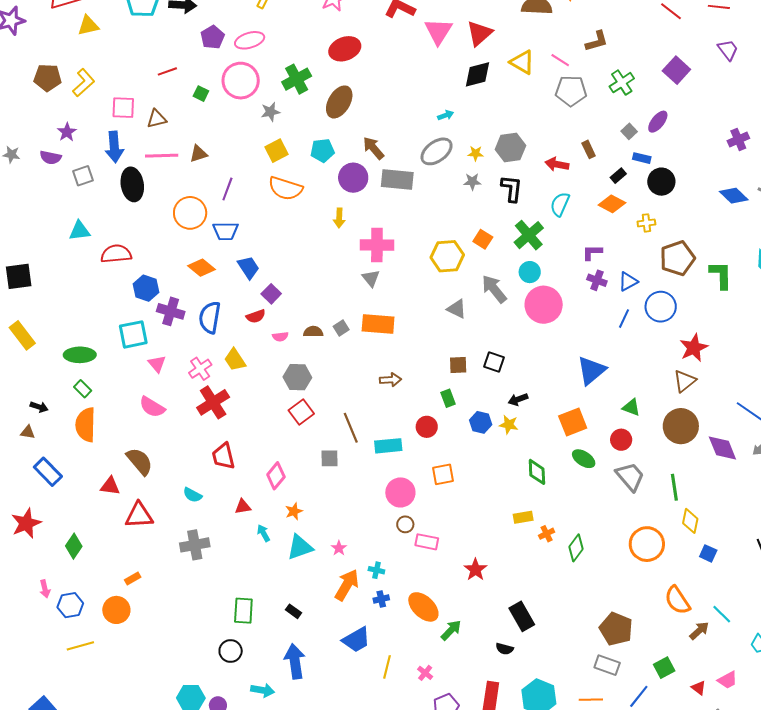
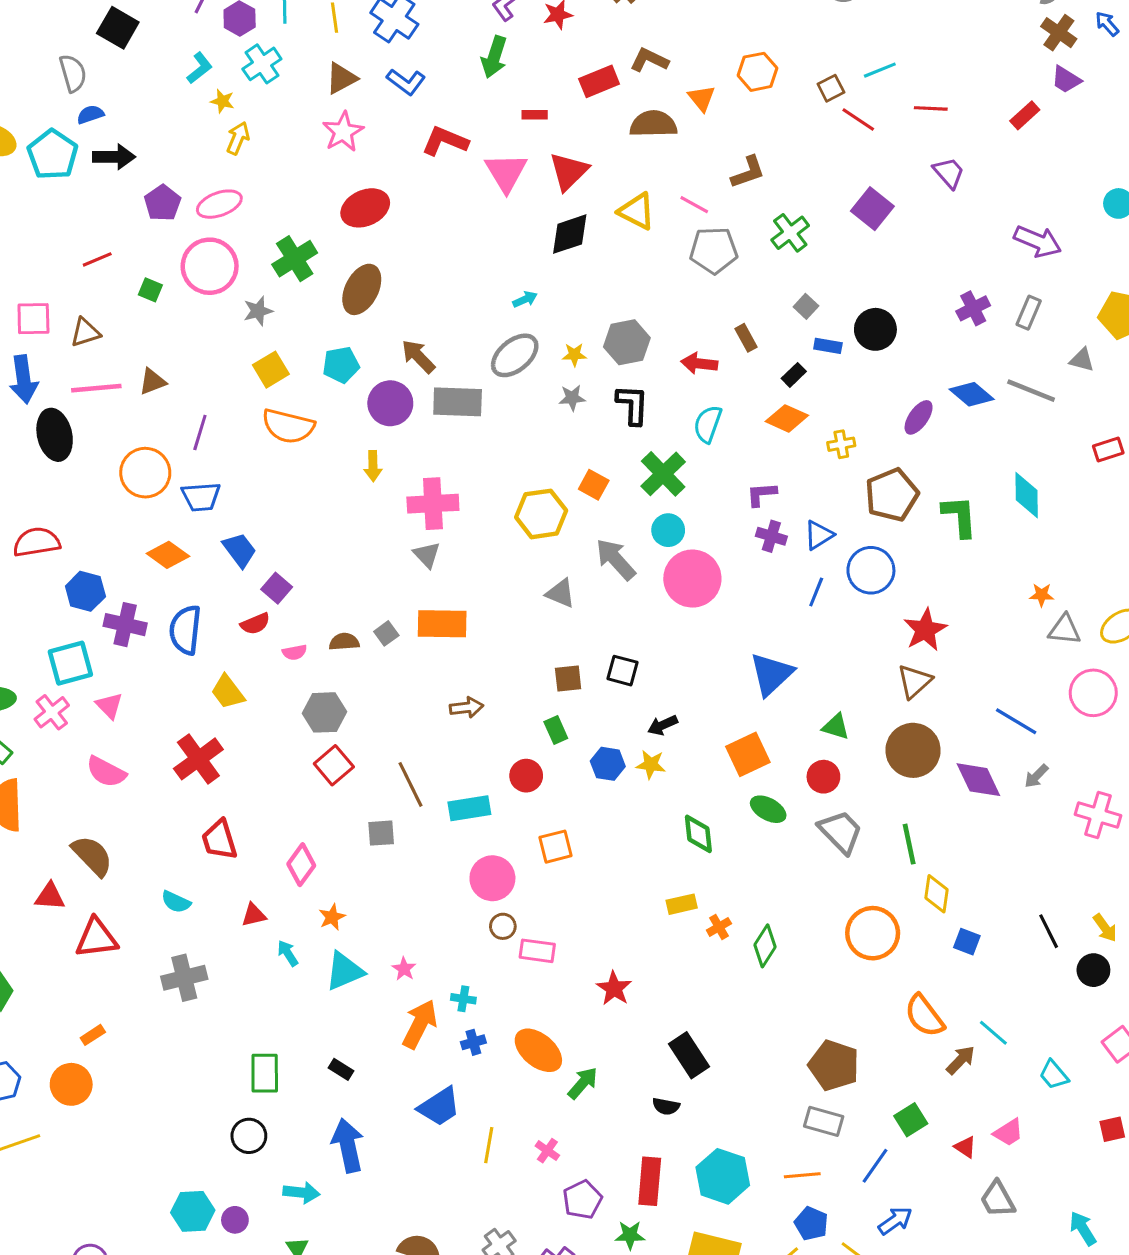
purple ellipse: (658, 122) -> (919, 417), moved
black circle: (661, 182) -> (875, 329), moved
pink cross: (200, 369) -> (52, 712), moved

